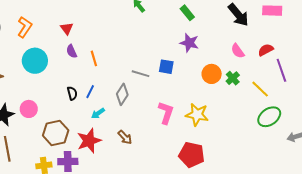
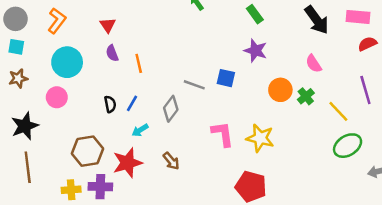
red semicircle: (266, 50) -> (367, 44), moved
pink circle: (29, 109) -> (57, 97), moved
pink L-shape: (166, 113) -> (223, 134), turned -30

